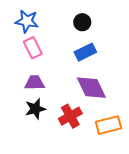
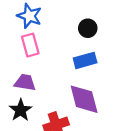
black star: (35, 109) -> (21, 110), turned -30

